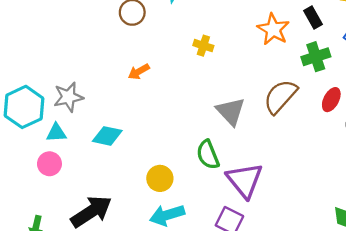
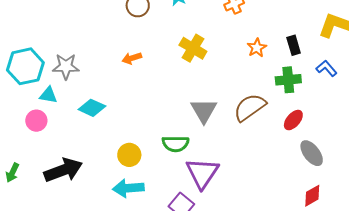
orange star: (273, 29) -> (257, 48), size x0.7
yellow cross: (203, 46) -> (193, 48), size x1.5
green semicircle: (208, 155) -> (175, 144), turned -80

